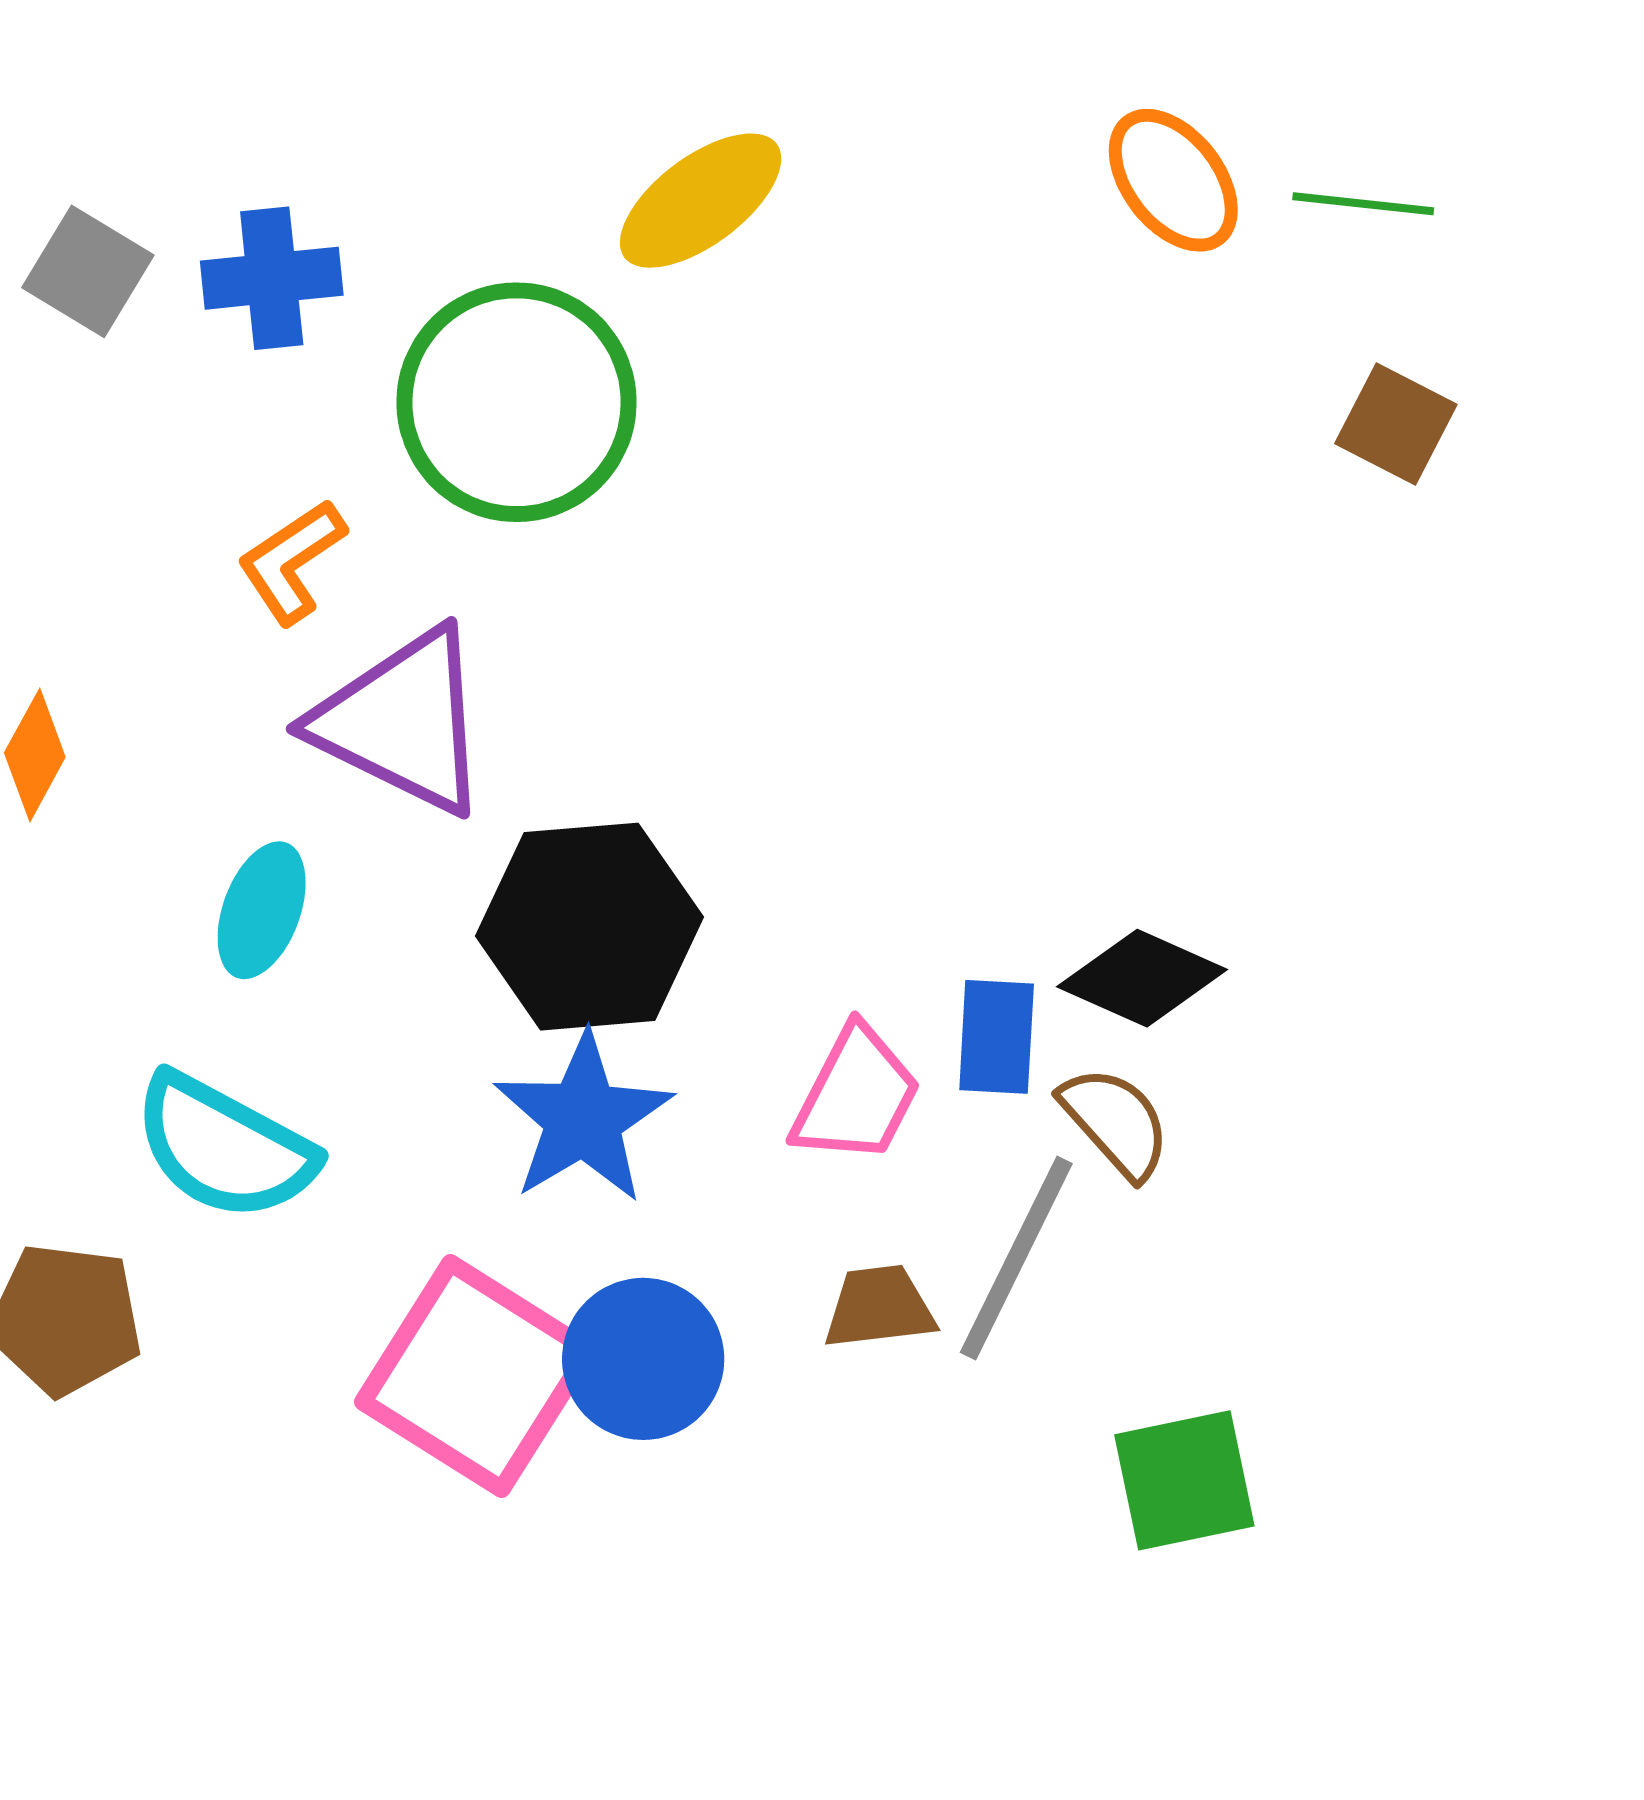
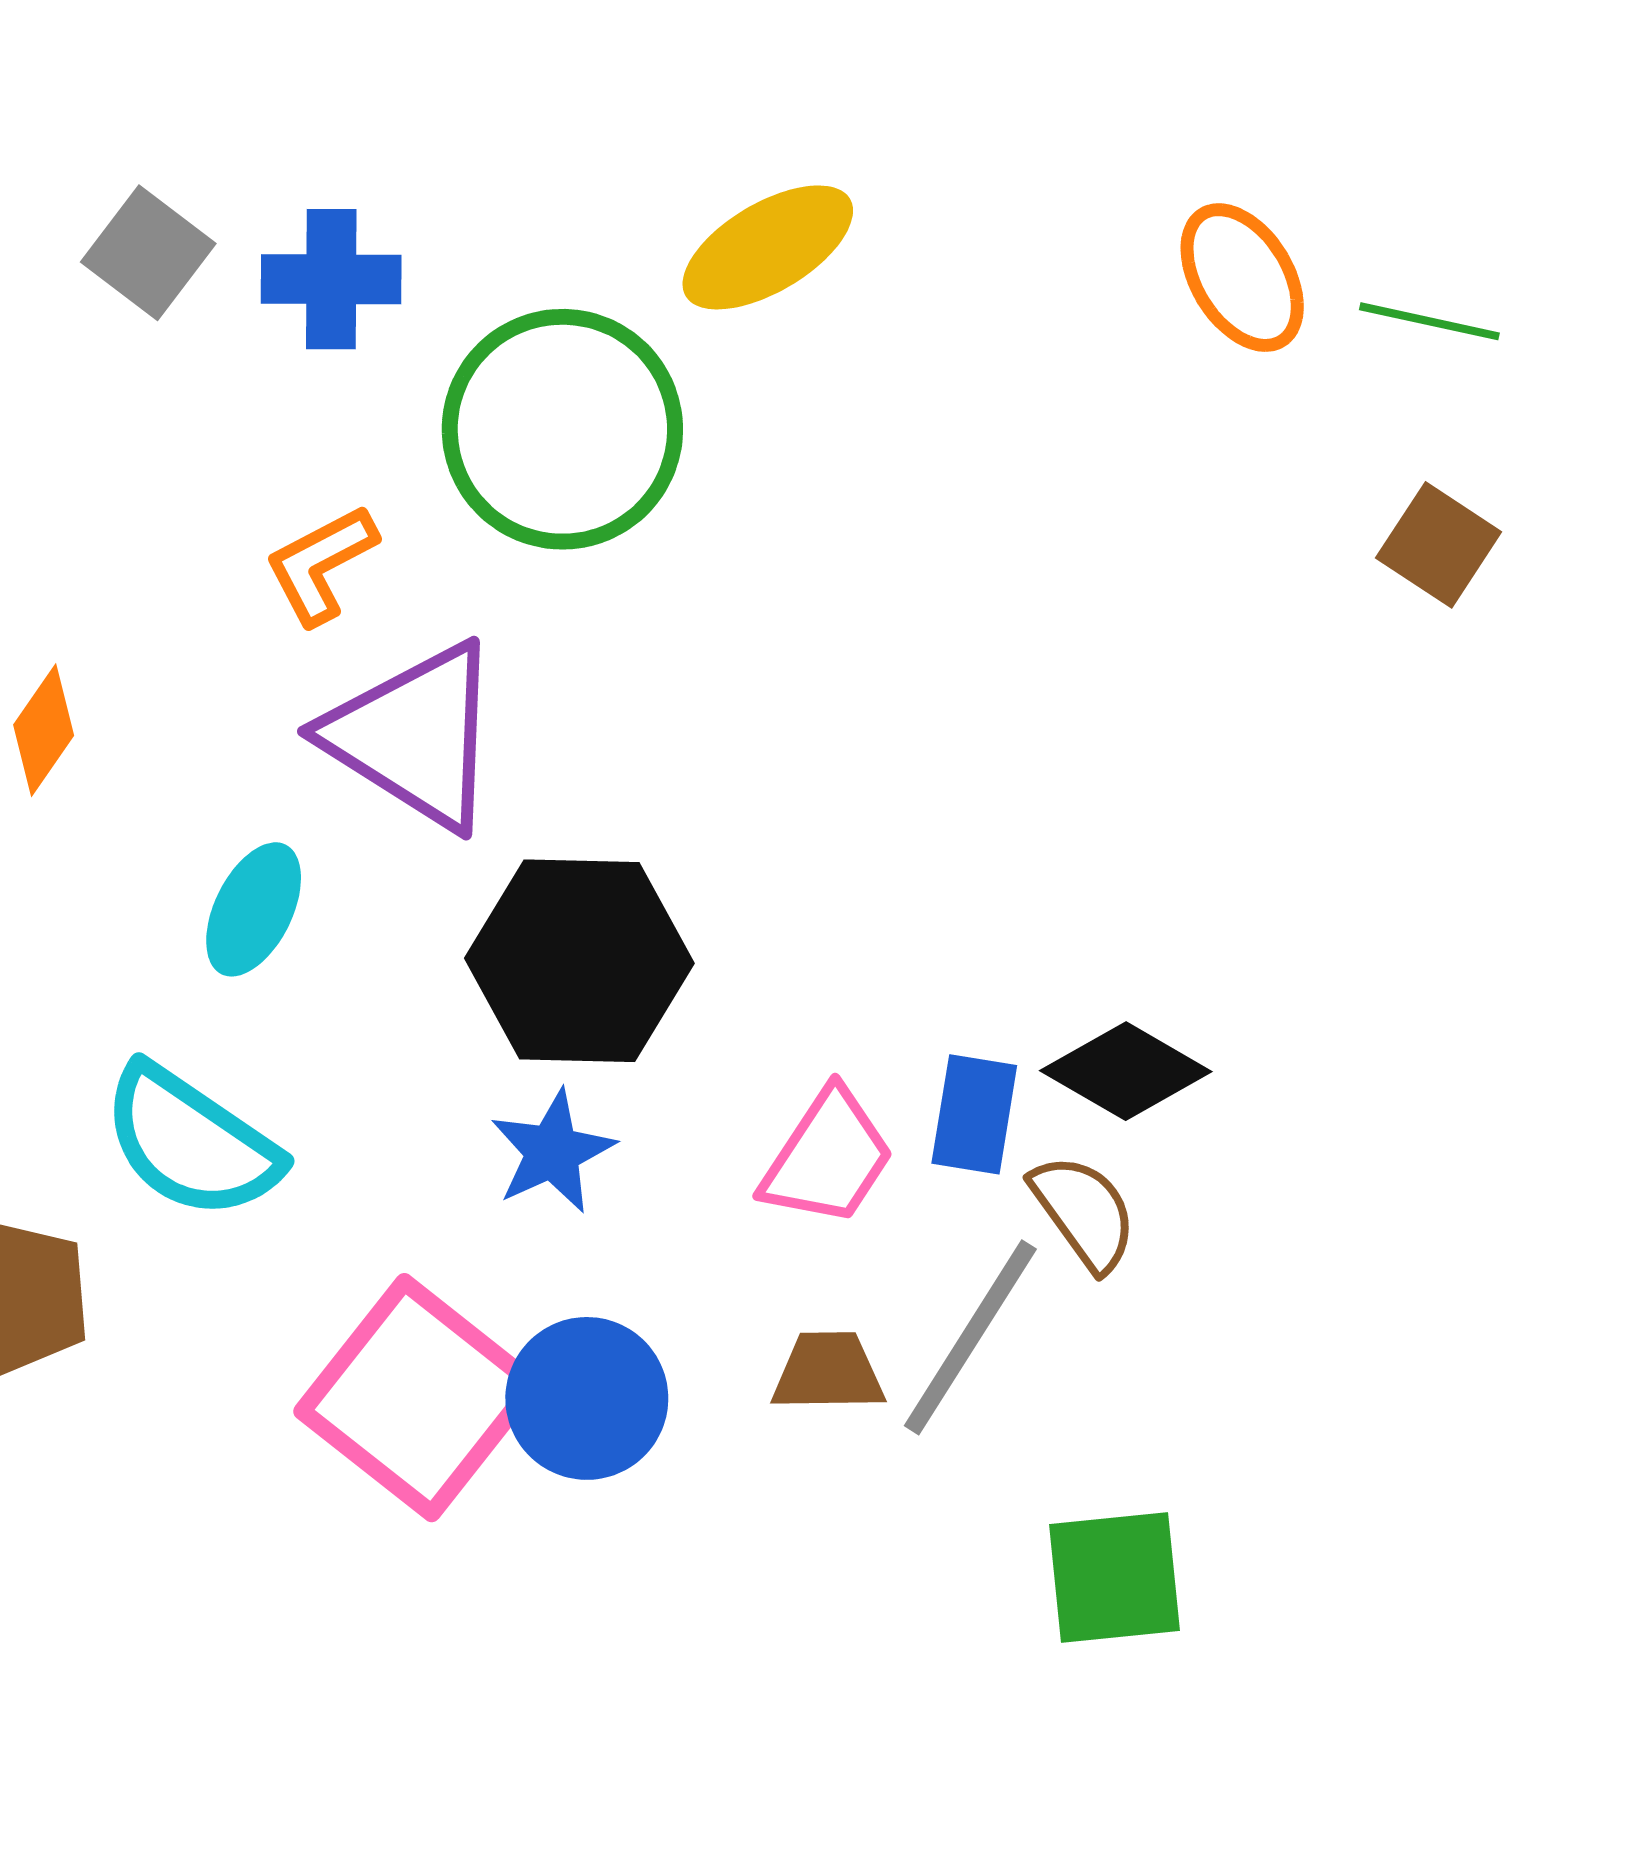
blue star: (583, 1118) -> (553, 1152), size x0.7

